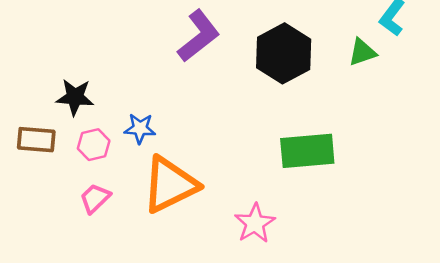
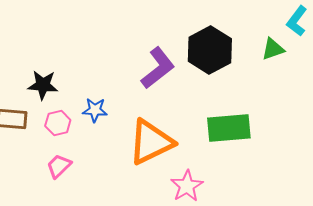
purple L-shape: (199, 36) -> (158, 68), moved
orange triangle: (170, 185) -> (151, 142), moved

